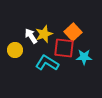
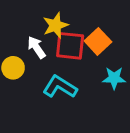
yellow star: (44, 34) -> (55, 25), moved
red square: (64, 48) -> (70, 46), moved

